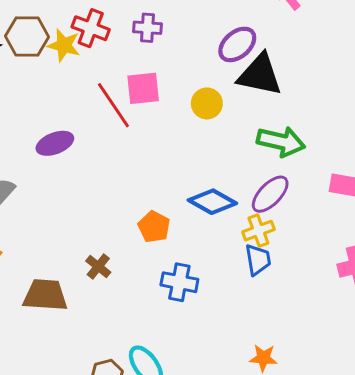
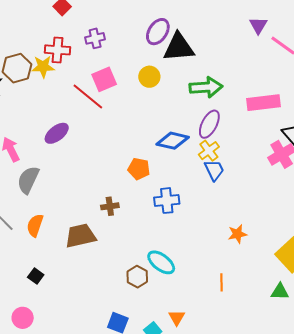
brown cross: (98, 267) -> (110, 206), turned -30

